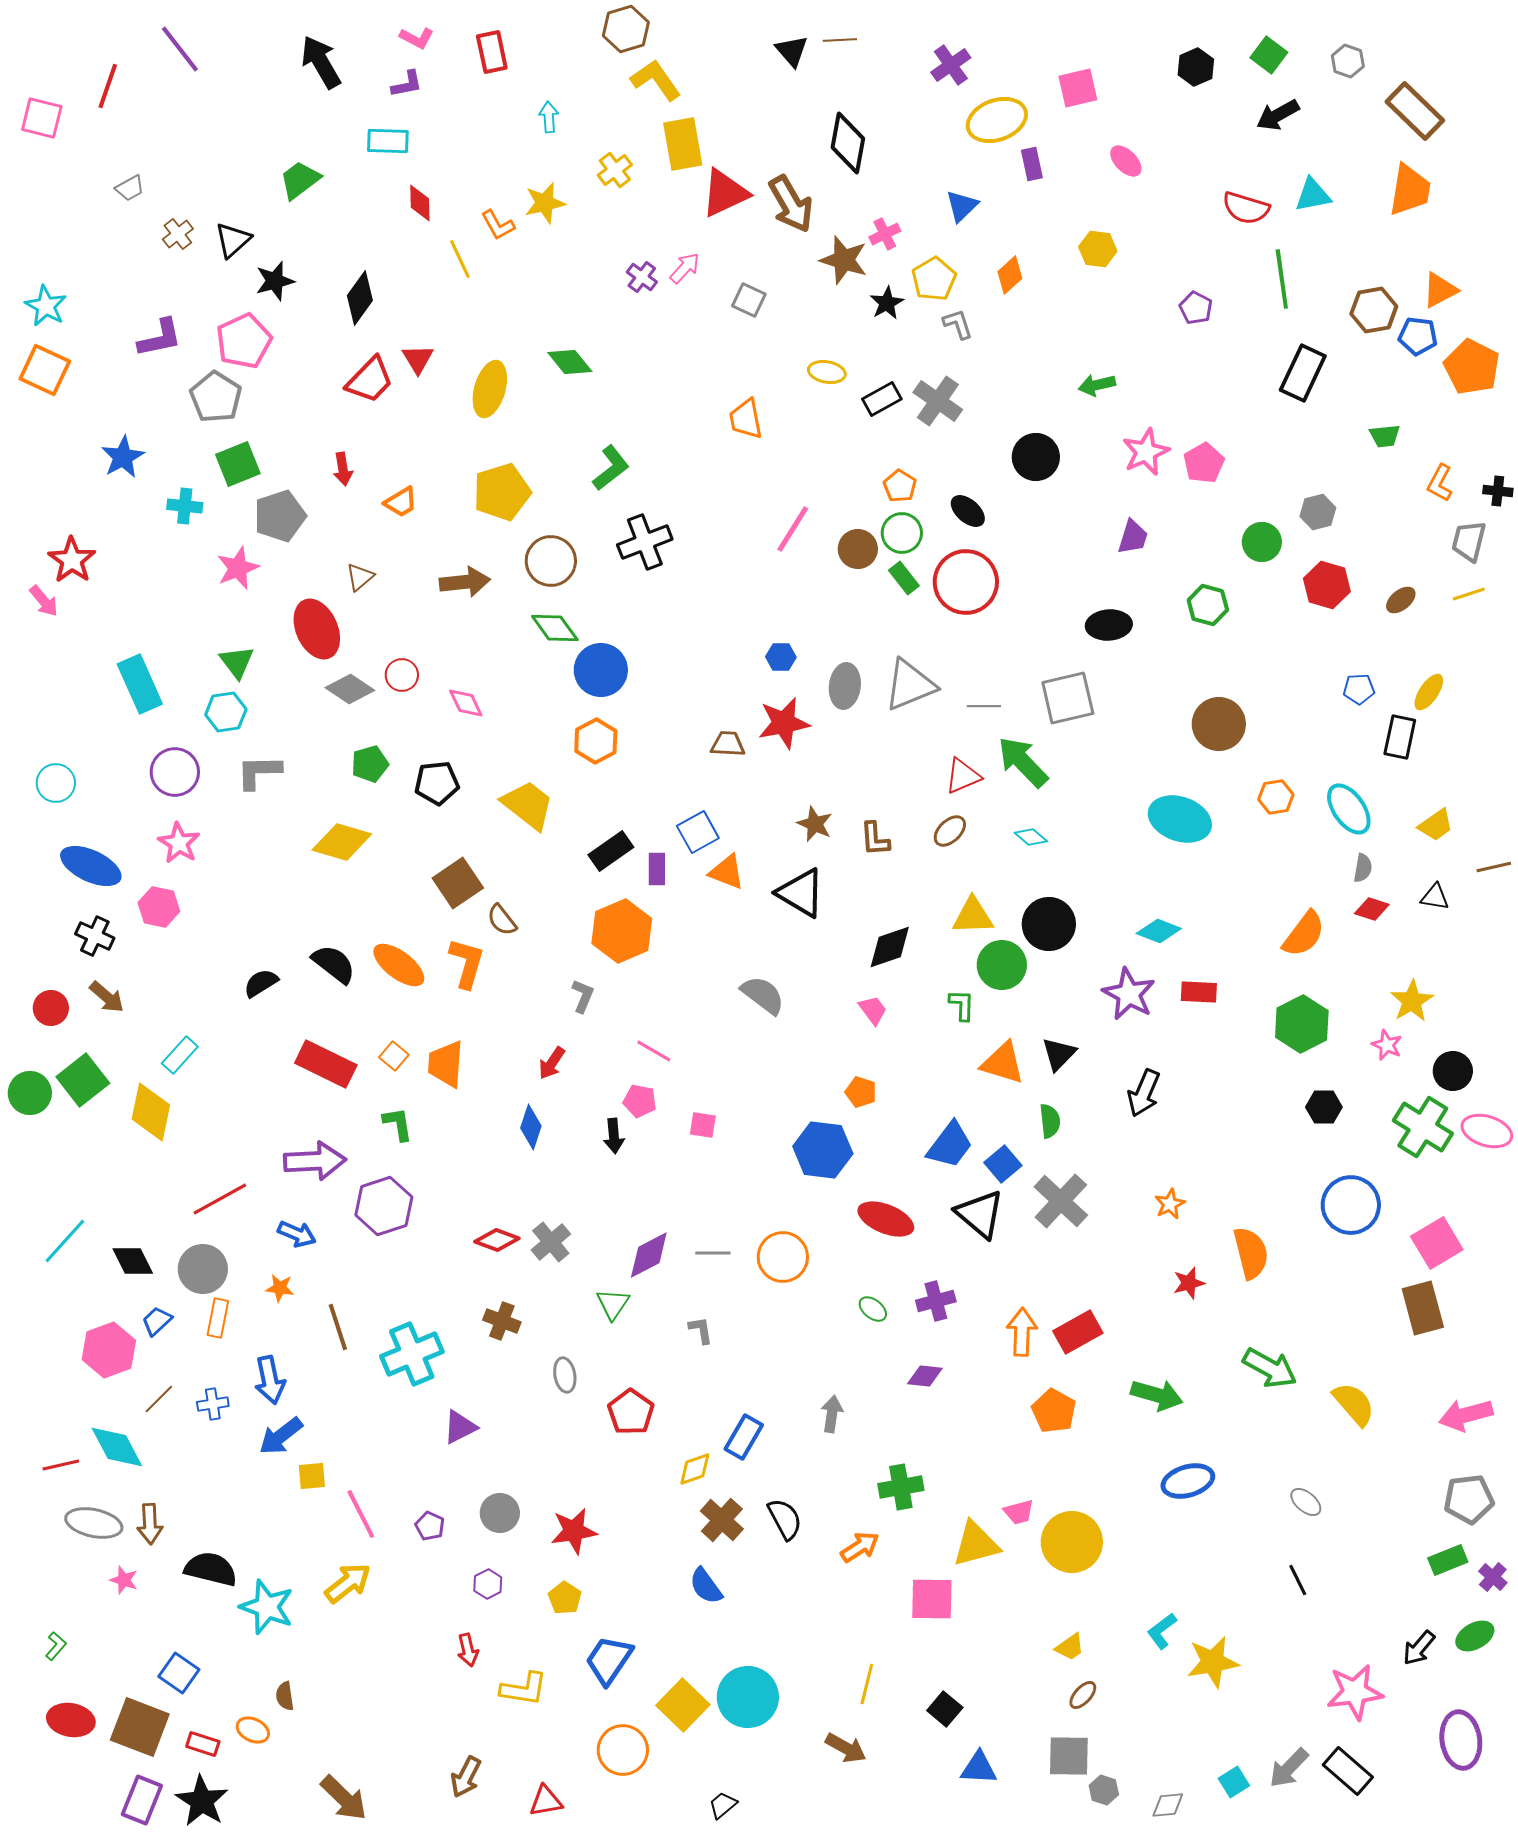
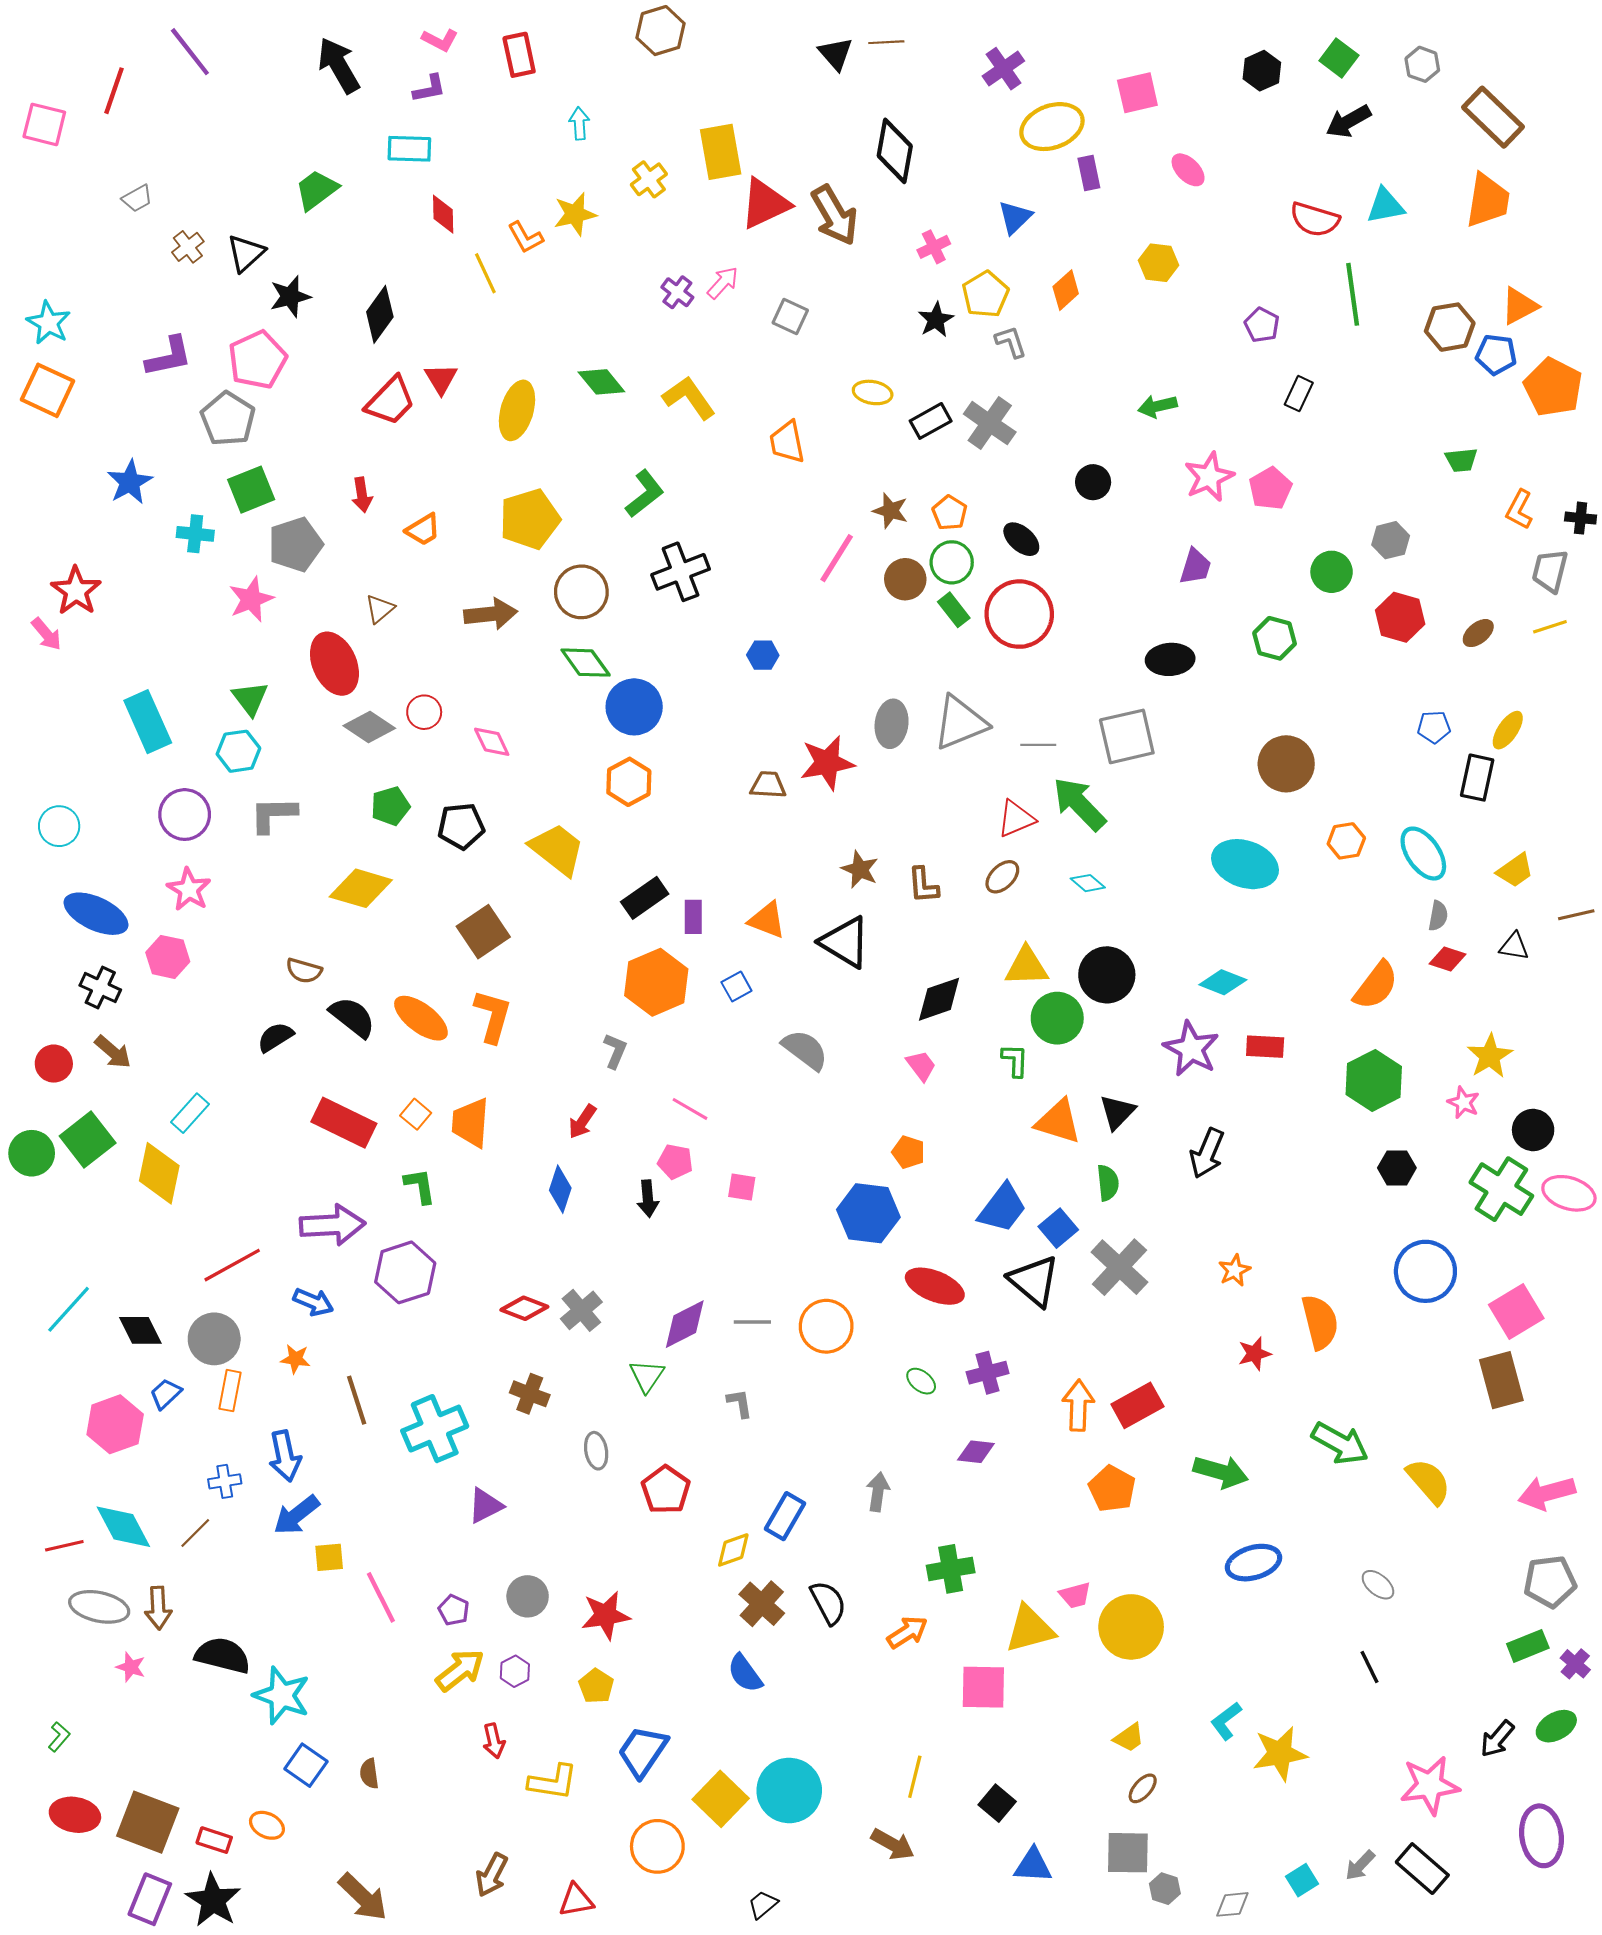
yellow L-shape: (656, 80) -> (689, 398), moved
brown star: (844, 260) -> (891, 511), moved, size x0.7
black rectangle: (1303, 373) -> (1299, 394), moved, size x0.6
black circle: (1036, 457) -> (1093, 482), size x0.7
blue hexagon: (781, 657) -> (763, 655), moved
blue square: (698, 832) -> (736, 986), moved, size x0.7
brown semicircle: (502, 920) -> (304, 971), moved, turned -36
brown line: (159, 1399) -> (195, 1533), moved
yellow arrow: (348, 1583) -> (460, 1670), moved
blue square: (179, 1673) -> (306, 1765), moved
brown semicircle: (285, 1696) -> (369, 1774), moved
gray arrow: (1289, 1768) -> (1360, 1865), size x0.7

